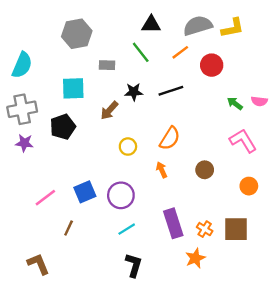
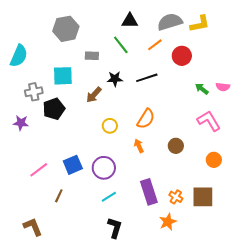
gray cross: (22, 109) -> (34, 92), moved, size x0.7

